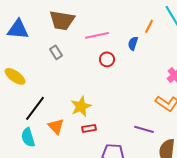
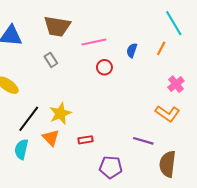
orange line: (149, 26) -> (161, 48), moved
yellow star: (81, 106) -> (60, 114), moved
cyan semicircle: (28, 137) -> (21, 149), turned 30

